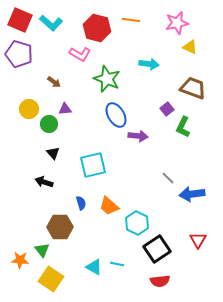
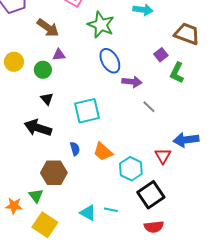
brown arrow: (54, 82) -> (48, 28), size x1.6
yellow circle: (29, 109) -> (14, 62), moved
gray line: (168, 178) -> (149, 107), moved
black arrow: (44, 182) -> (38, 128), size x1.5
red triangle: (198, 240) -> (163, 156), moved

